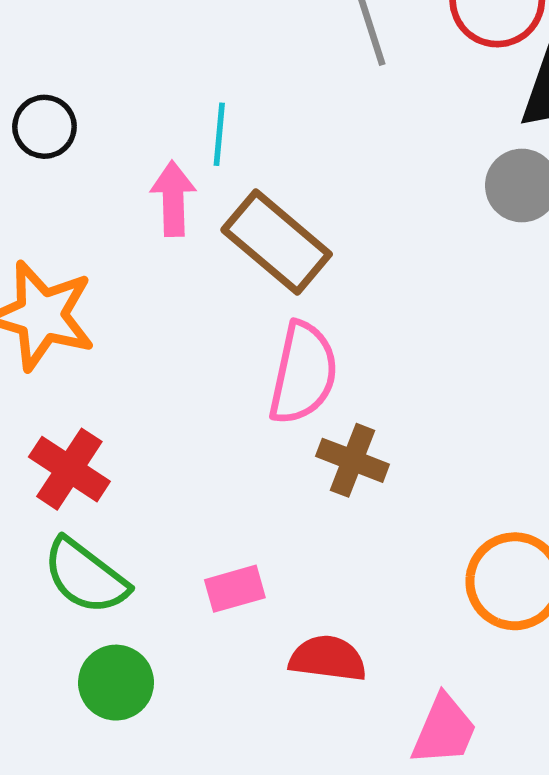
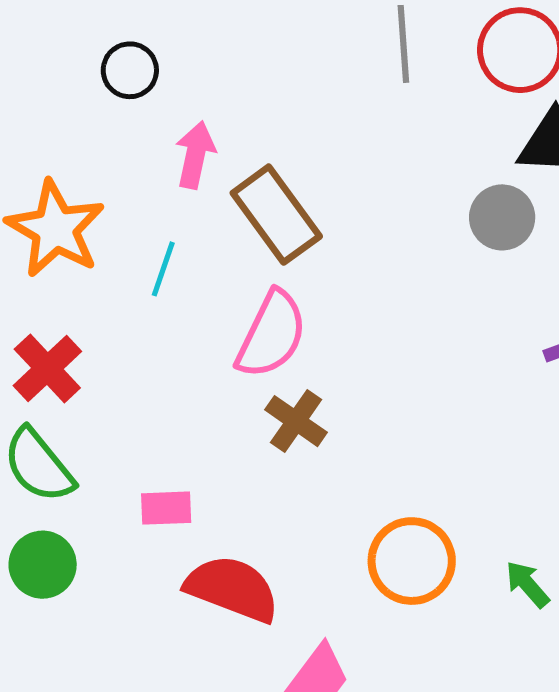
black circle: (44, 127) -> (130, 70), moved
cyan line: (219, 134) -> (163, 269), moved
red semicircle: (328, 658) -> (232, 589), size x1.4

